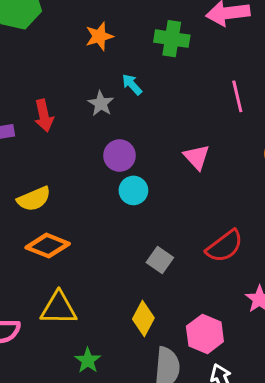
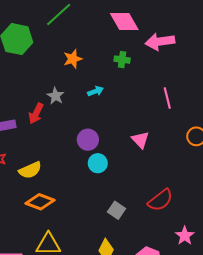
green cross: (172, 39) -> (122, 60), size x0.7
cyan arrow: (132, 85) -> (96, 91), turned 112
gray star: (101, 104) -> (56, 96), moved
red arrow: (44, 116) -> (36, 113), turned 40

